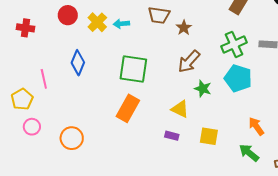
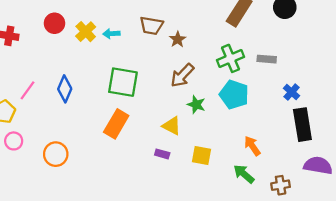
blue diamond: (78, 63) -> (65, 89), moved
pink line: (44, 79) -> (27, 90), turned 48

